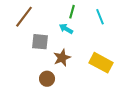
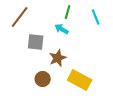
yellow rectangle: (101, 63) -> (80, 80), moved

